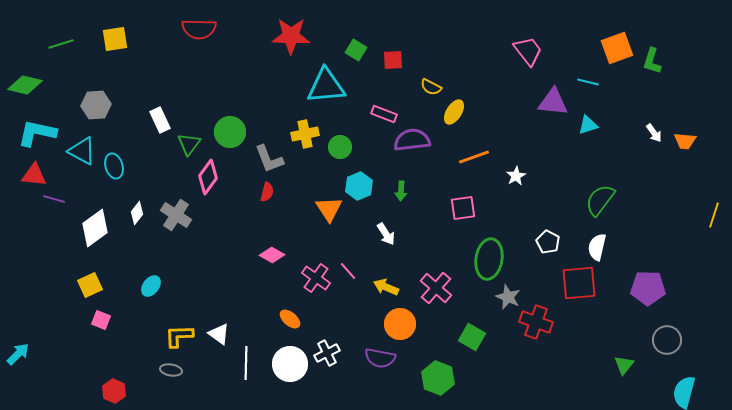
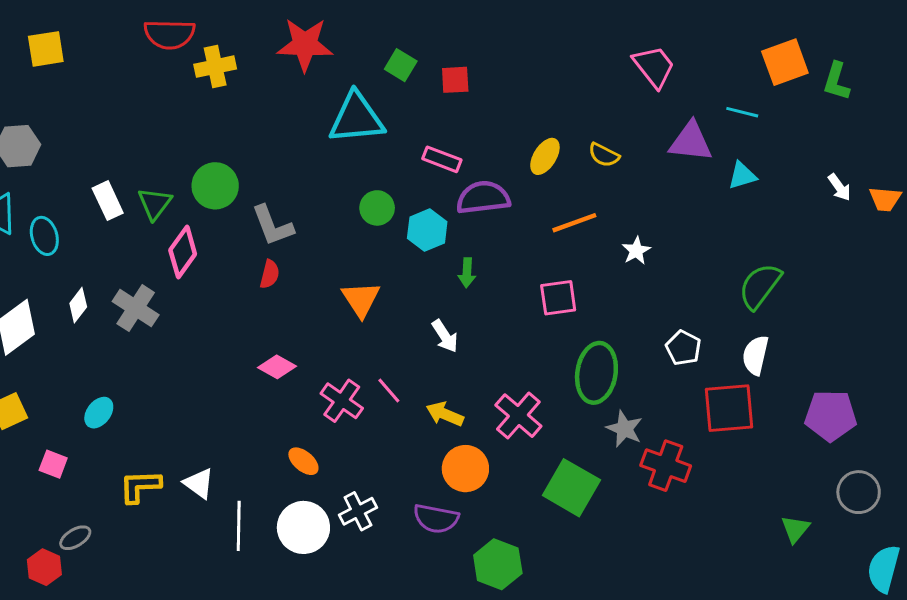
yellow semicircle: (431, 87) -> (604, 155), moved
white rectangle: (160, 120) -> (108, 201), moved
yellow cross: (305, 134) -> (215, 67), moved
cyan hexagon: (359, 186) -> (427, 230), moved
pink square: (101, 320) -> (53, 464), moved
green square: (472, 337) -> (571, 488), size x1.4
gray ellipse: (171, 370) -> (75, 538), moved, turned -40
green hexagon: (438, 378) -> (498, 564), moved

